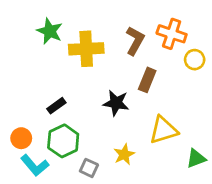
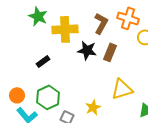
black star: (116, 103) -> (87, 50), moved
black rectangle: (56, 106) -> (43, 61), moved

